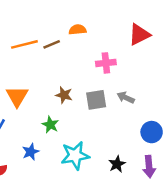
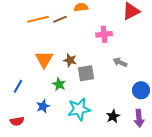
orange triangle: (17, 96) -> (44, 59), moved
gray square: (96, 100) -> (86, 73), moved

